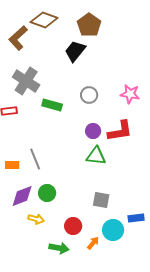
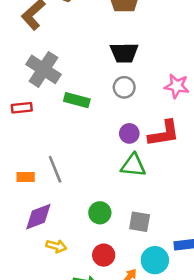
black trapezoid: (75, 51) -> (124, 53), moved, turned -130
green circle: (47, 193) -> (100, 213), moved

